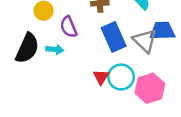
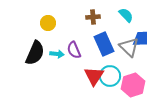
purple semicircle: (69, 27) -> (74, 50), moved
red triangle: (101, 77) -> (94, 76), size x1.5

